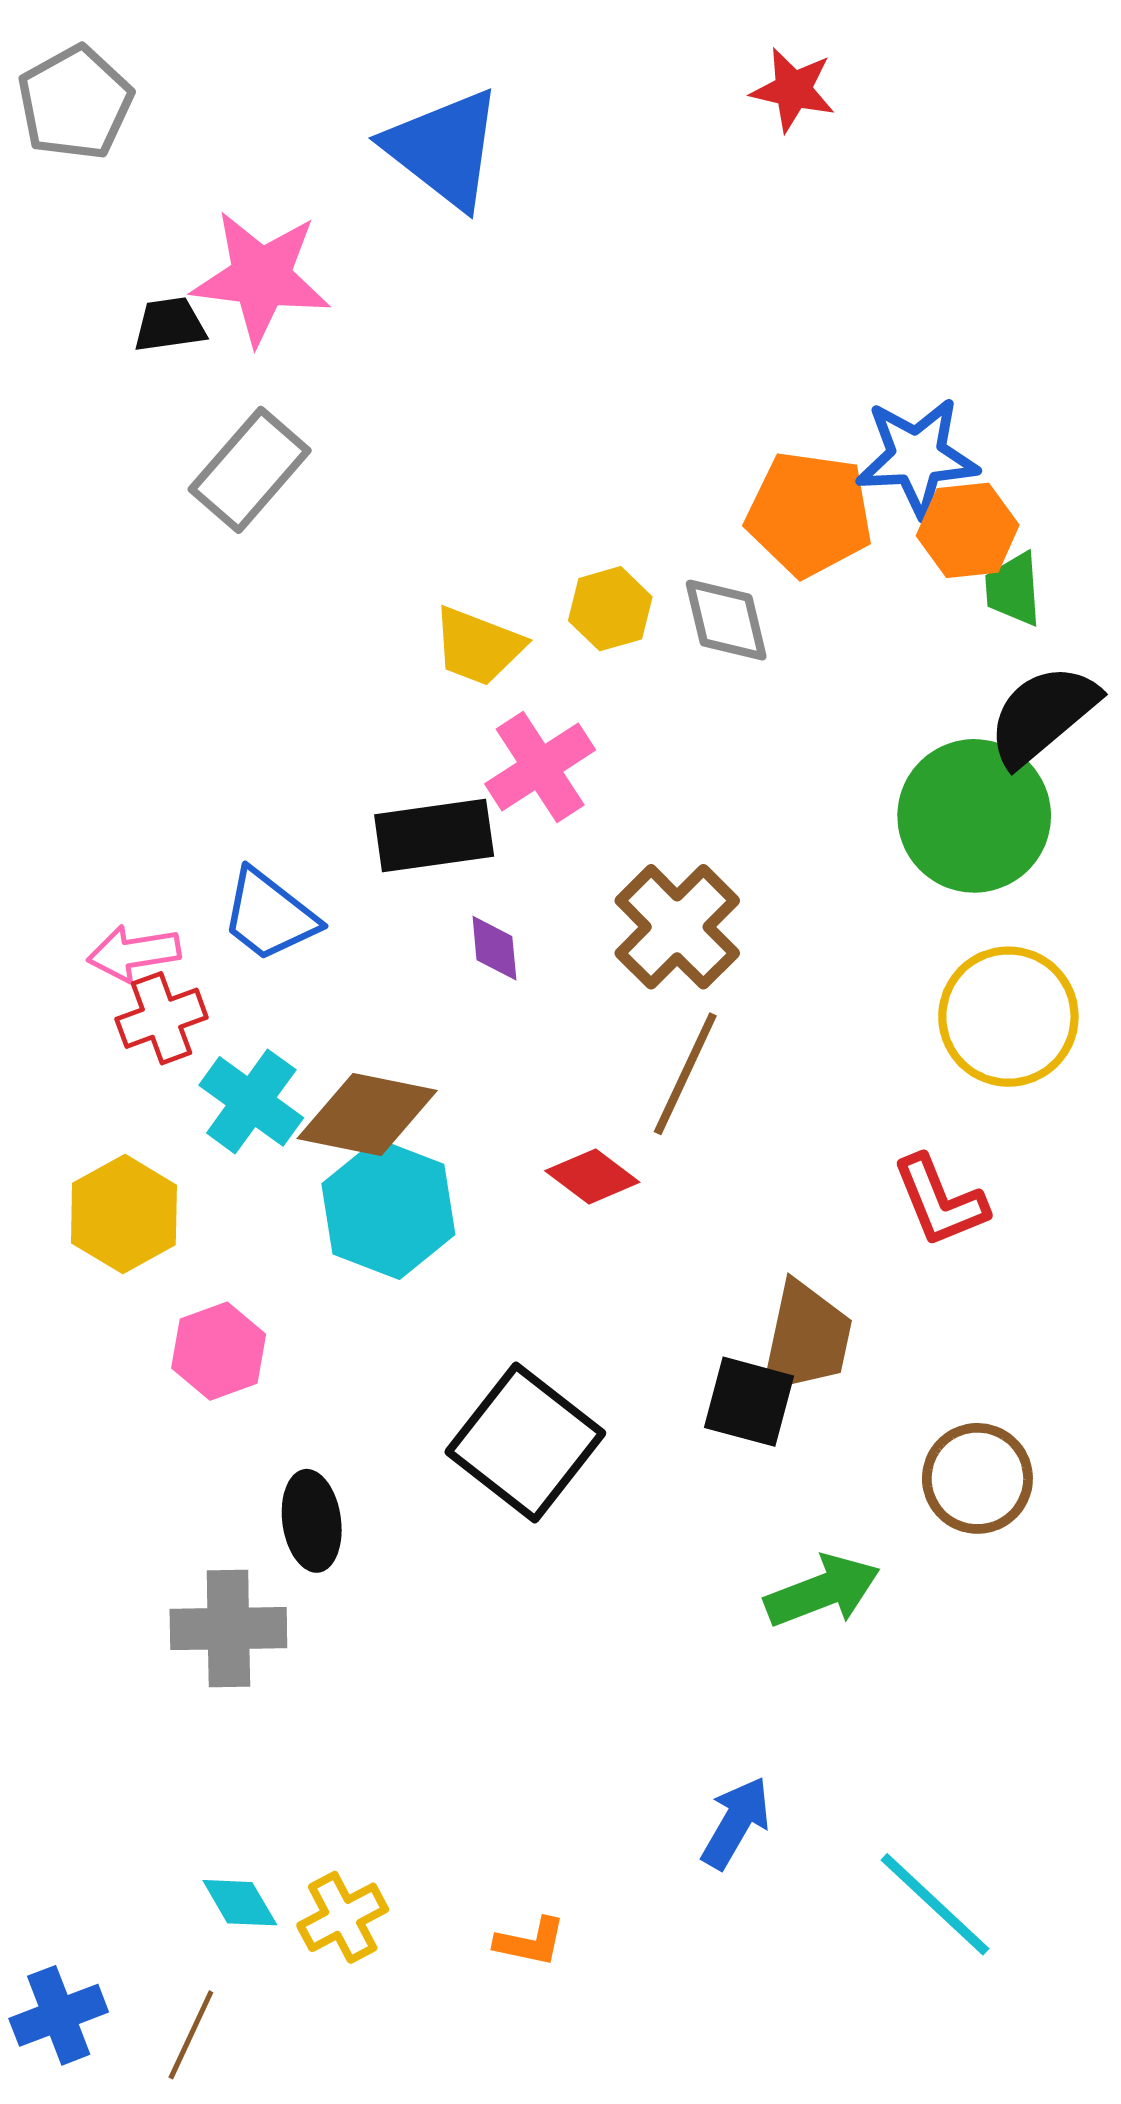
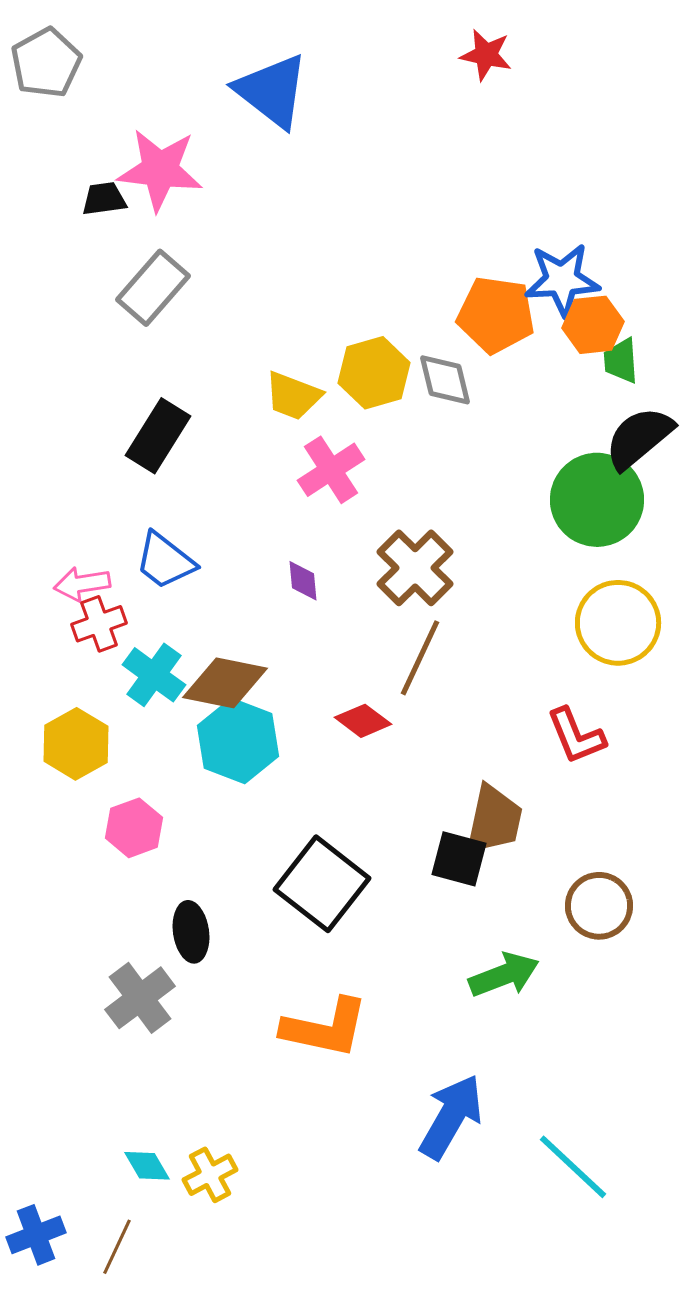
yellow hexagon: (610, 609) -> (374, 373), size x1.4
black rectangle: (434, 835) -> (158, 436), moved, turned -50
gray cross: (228, 1629) -> (140, 998), turned -36
blue arrow: (736, 1823) -> (451, 1117), size x1.5
orange L-shape: (530, 1942) -> (325, 1028), moved, size x2.0

